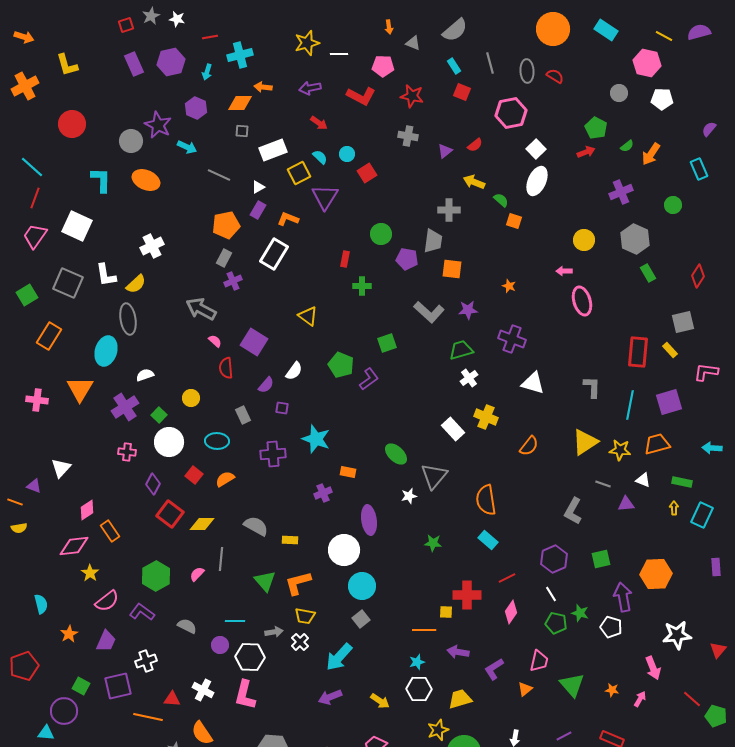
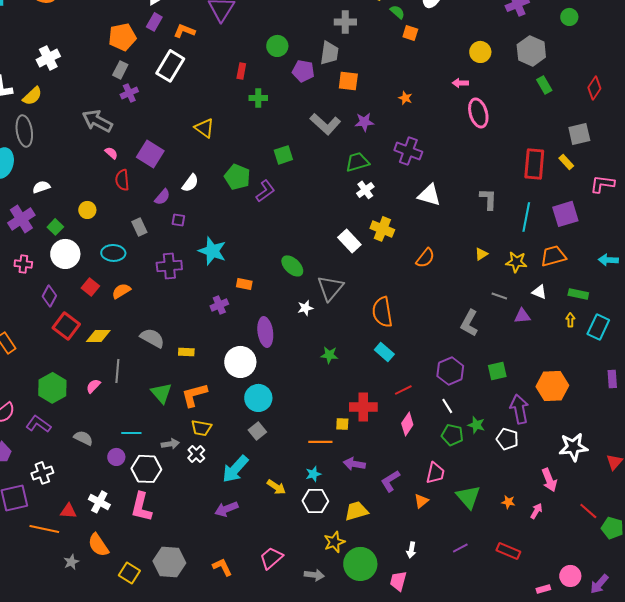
yellow triangle: (585, 442) -> (481, 254), size x0.5
yellow arrow: (380, 701) -> (276, 487), moved

